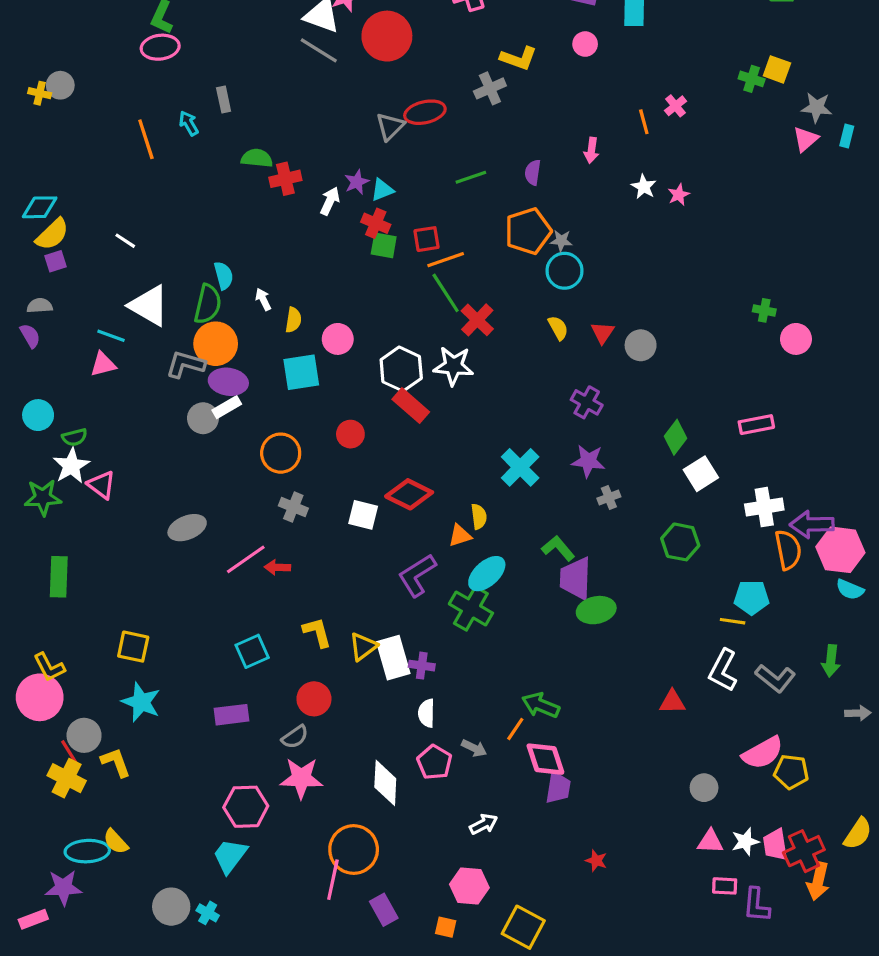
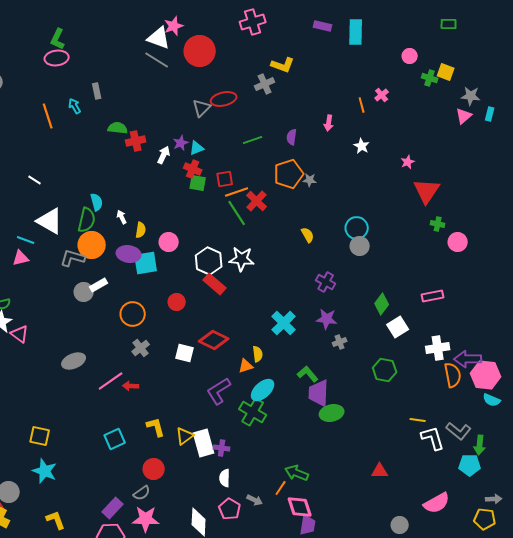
pink circle: (585, 44) -> (410, 56), moved
pink star: (679, 195) -> (408, 162), moved
cyan circle: (564, 271) -> (357, 228), moved
red cross: (477, 320) -> (257, 201), moved
red triangle: (603, 333) -> (427, 191), moved, size x1.8
purple ellipse: (228, 382) -> (129, 254), moved
gray cross: (293, 507) -> (141, 348), turned 30
cyan pentagon: (752, 597) -> (470, 465), moved
white L-shape: (723, 670) -> (433, 438), moved, turned 136
gray L-shape: (775, 678) -> (459, 431), moved
gray arrow: (858, 713) -> (494, 499), moved
purple rectangle: (232, 715) -> (113, 508), moved, turned -40
yellow L-shape: (116, 762) -> (56, 520), moved
yellow pentagon: (791, 772) -> (485, 519), moved

